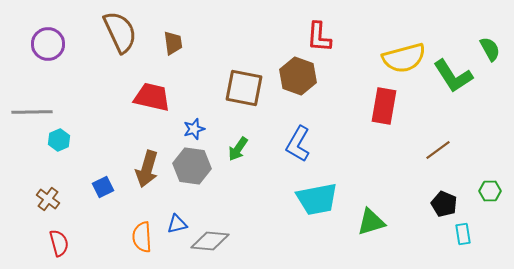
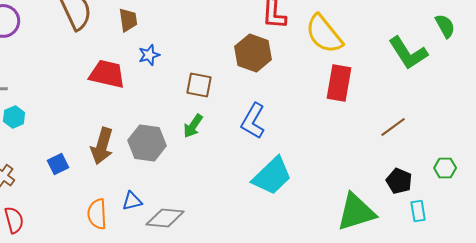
yellow semicircle: (404, 58) -> (324, 34), moved, turned 66
brown square: (244, 88) -> (199, 85), moved, size x0.7
blue star: (194, 129) -> (149, 55), moved
cyan trapezoid: (317, 199) -> (272, 176), turned -33
green triangle: (371, 222) -> (356, 212), moved, size x1.4

